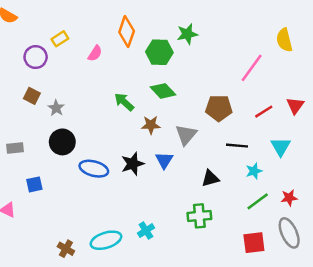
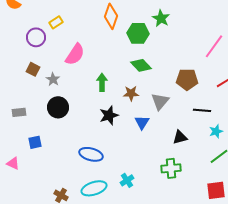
green star: (187, 34) -> (161, 18), turned -30
pink semicircle: (95, 53) -> (75, 54), moved, size x1.6
green arrow: (124, 102) -> (102, 82), moved, turned 48
black star: (133, 164) -> (109, 115), moved
blue ellipse: (94, 169) -> (91, 154), moved

